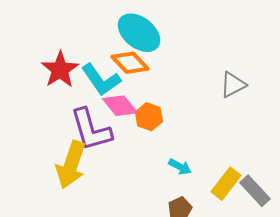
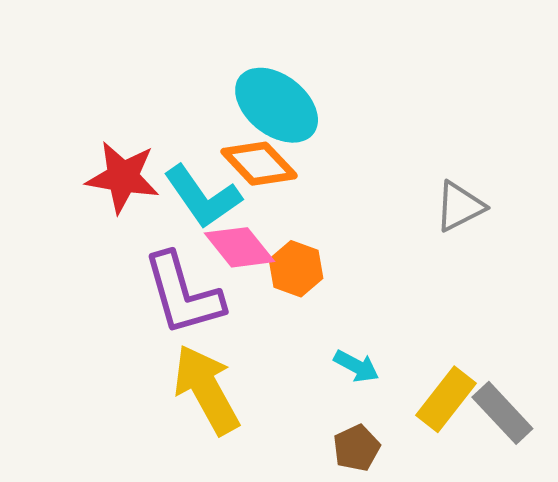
red star: (60, 70) -> (123, 177), turned -30
yellow arrow: (71, 165) -> (206, 389), moved, turned 132

